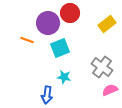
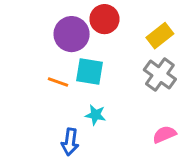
orange line: (27, 40) -> (58, 82), moved
cyan square: (60, 48) -> (90, 72), turned 30
gray cross: (102, 67) -> (160, 75), moved

